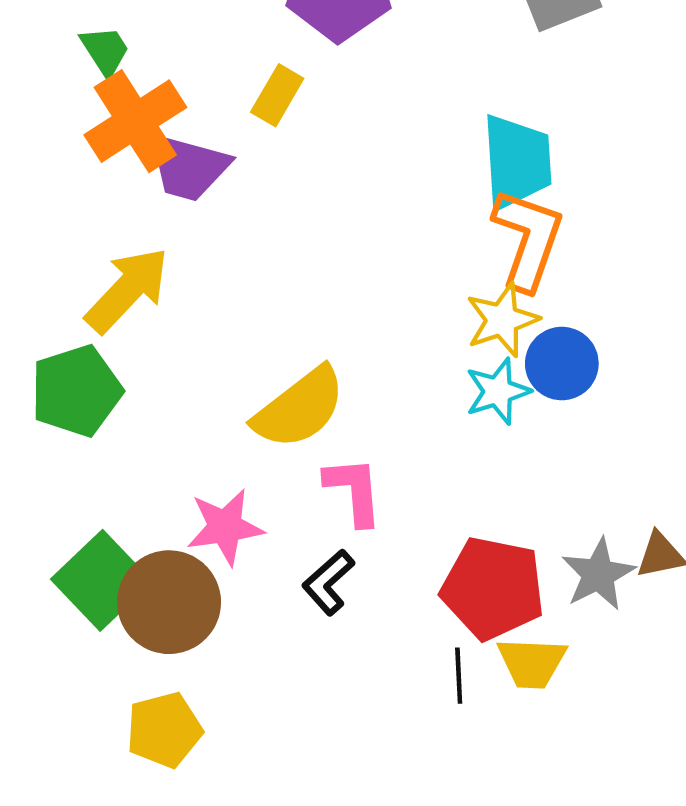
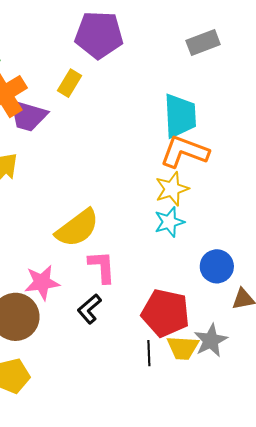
orange L-shape: (528, 239) -> (184, 152), turned -90
blue circle: (562, 364) -> (217, 266), moved
gray star: (598, 574) -> (211, 340), moved

